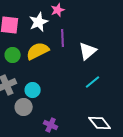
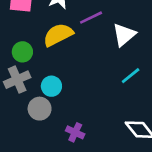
purple line: (63, 38) -> (91, 18), turned 66
green circle: (13, 55) -> (22, 52), moved

